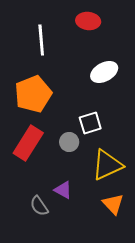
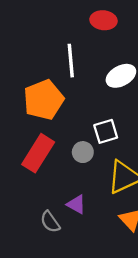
white line: (41, 40) -> (71, 61), moved

